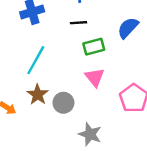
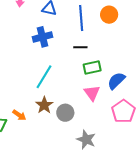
blue semicircle: (128, 28) -> (116, 81), moved

